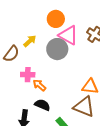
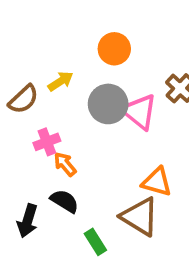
pink triangle: (68, 35) -> (139, 112), moved
pink cross: (28, 75) -> (47, 142), turned -32

